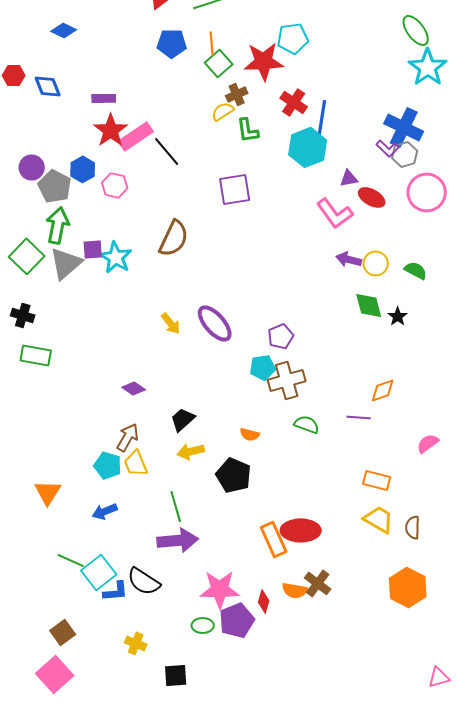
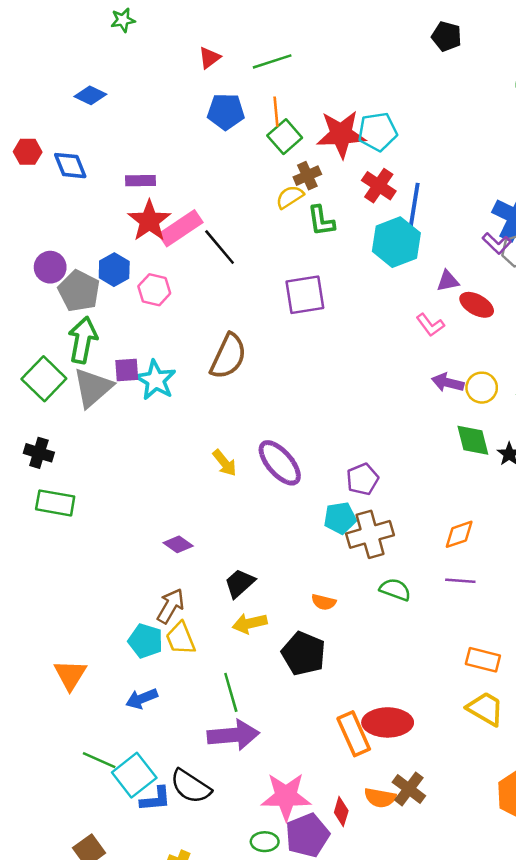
cyan pentagon: (293, 38) -> (378, 132), moved
pink L-shape: (335, 213) -> (430, 325), size x0.6
orange diamond: (383, 390) -> (459, 534), moved

